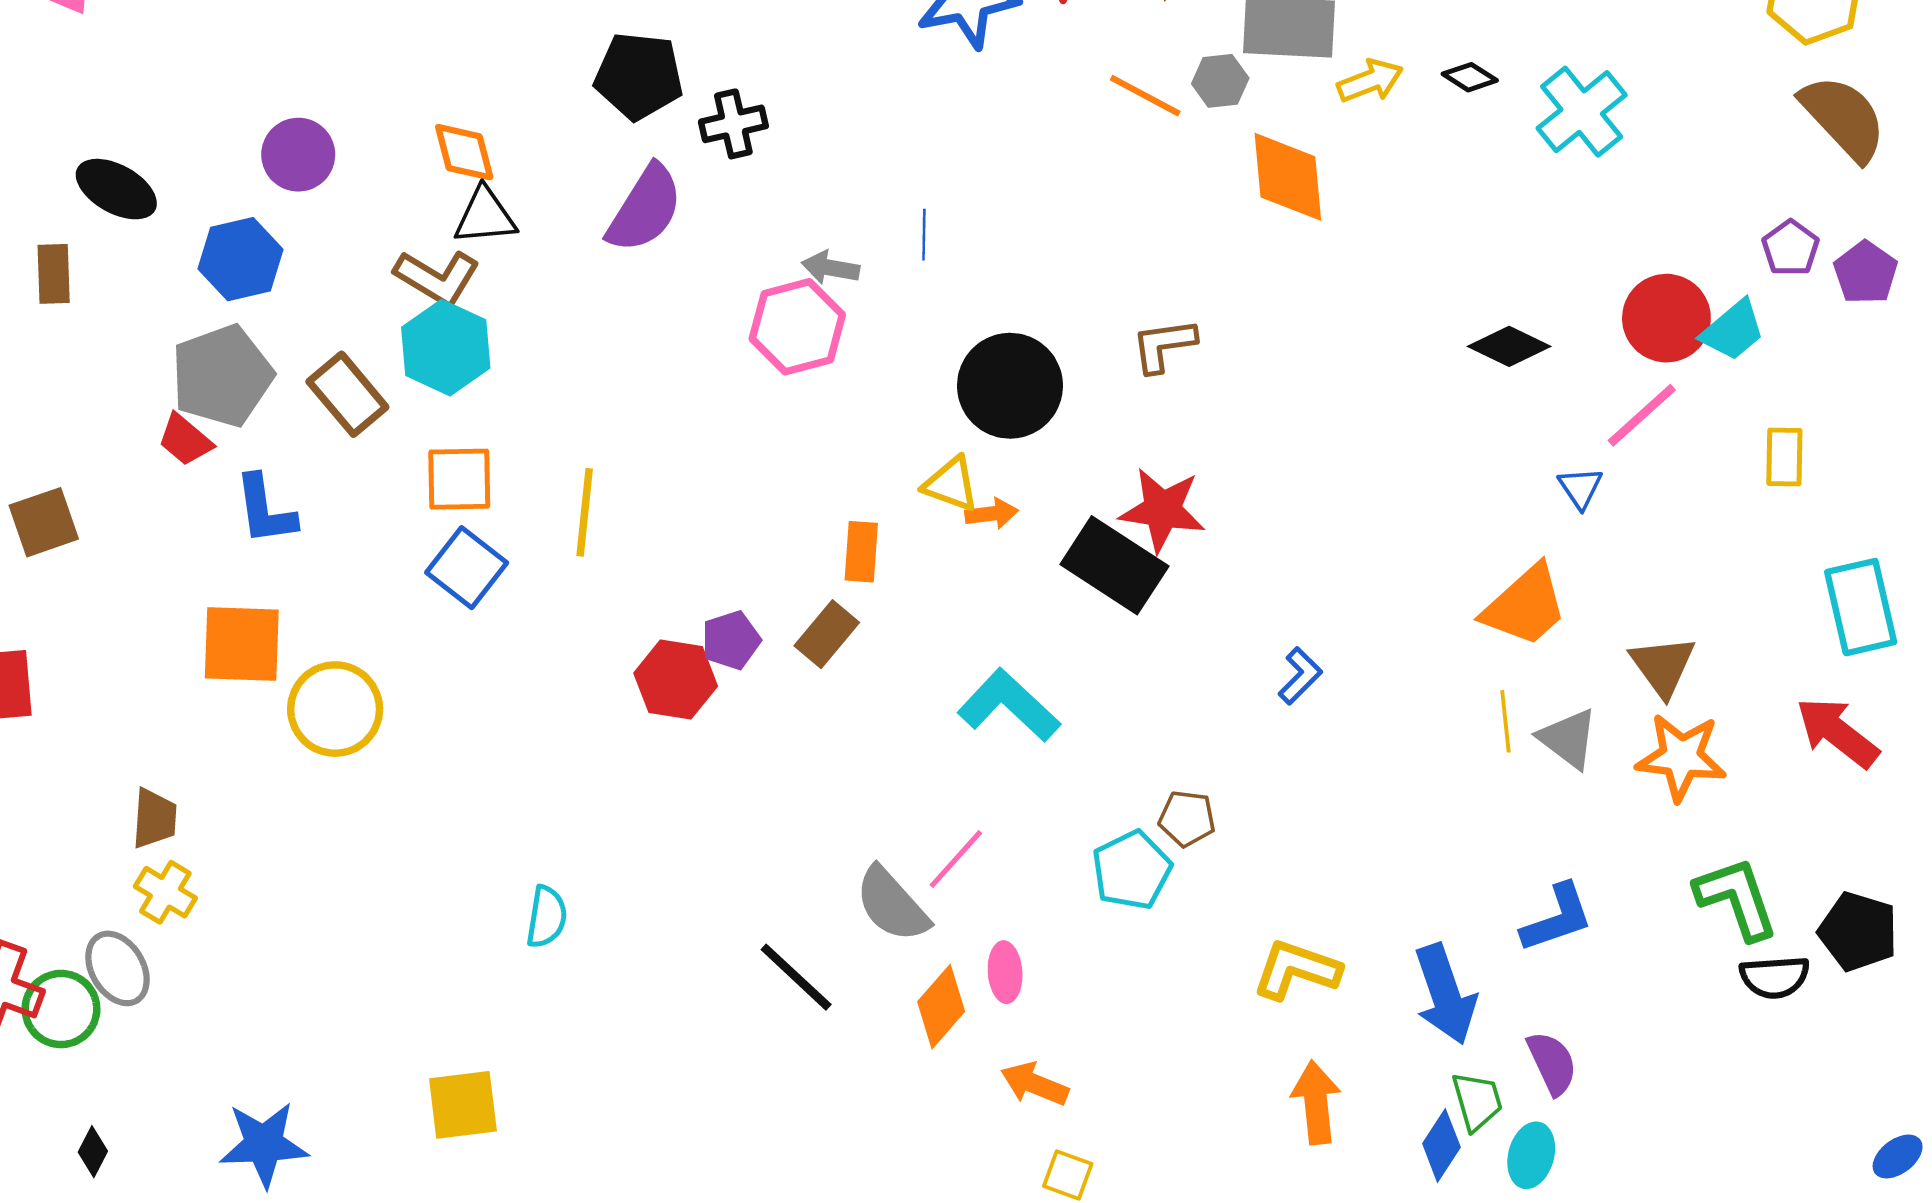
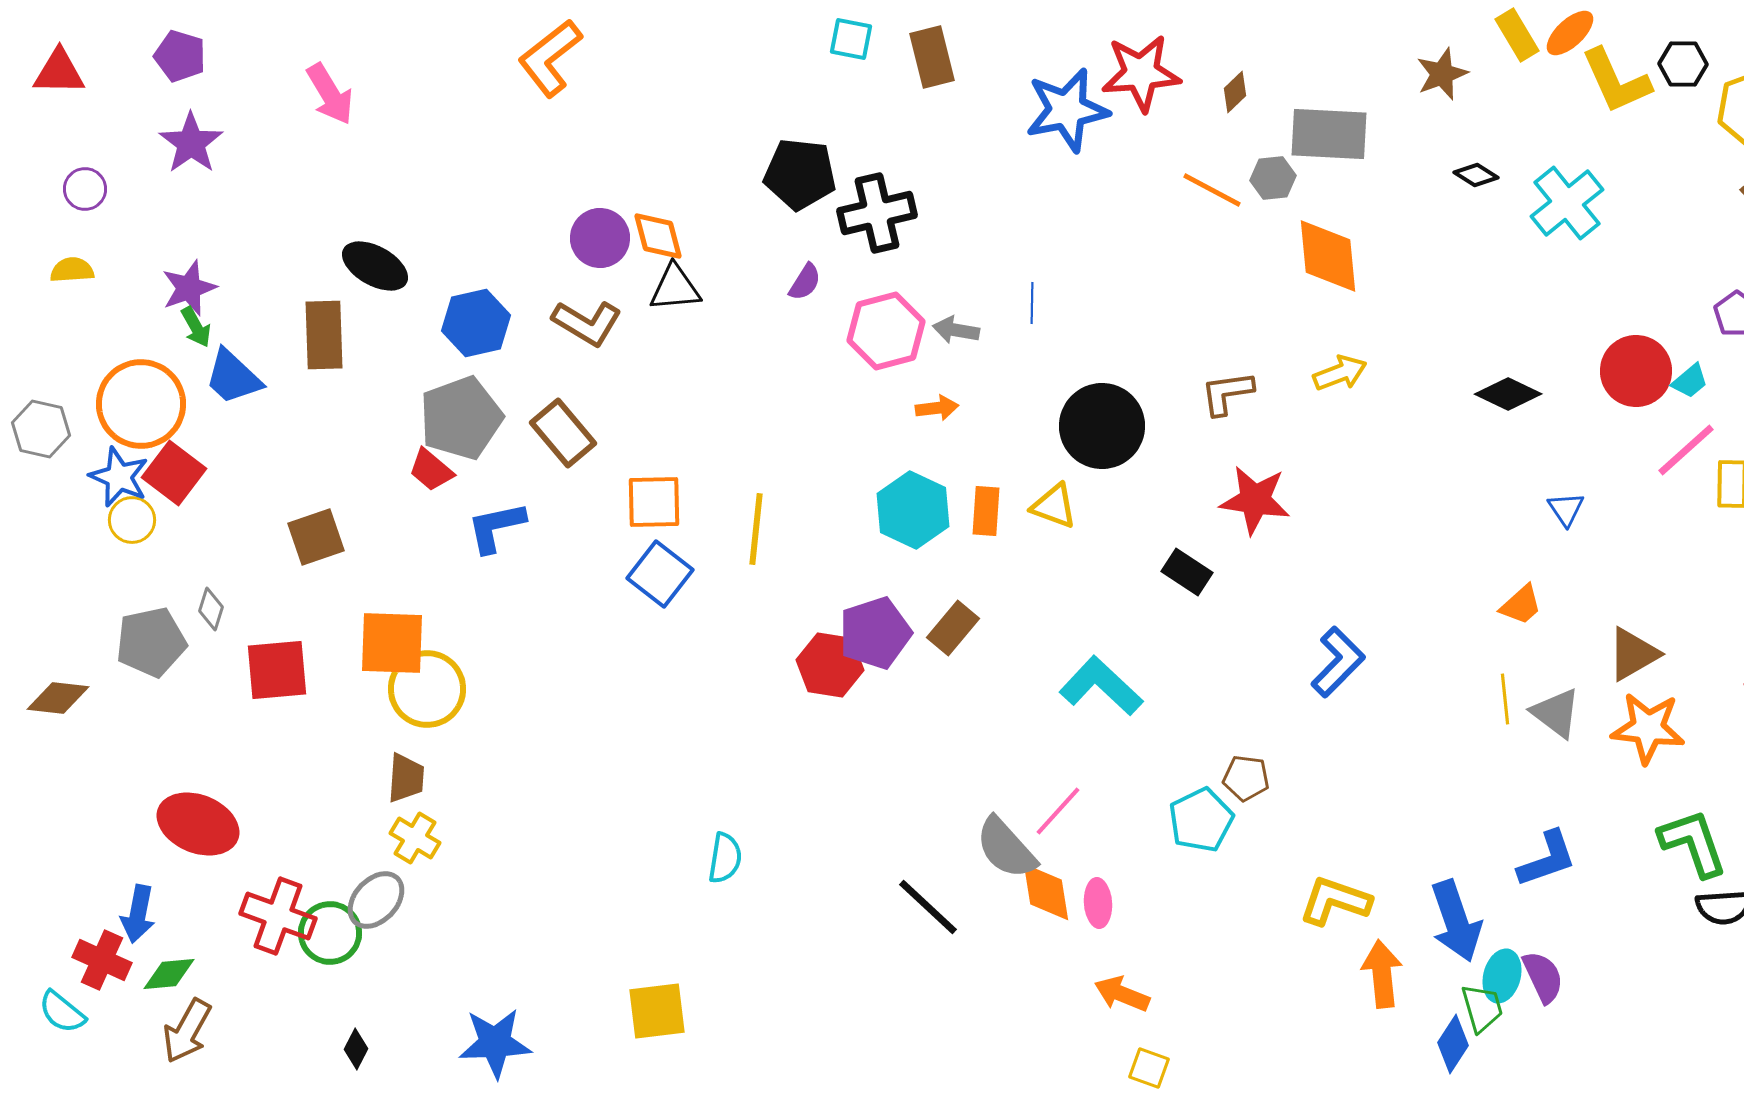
yellow arrow: (1370, 81) -> (1340, 373), moved
black cross: (733, 124) -> (877, 213), size x1.4
purple circle: (298, 155) -> (600, 238), moved
purple semicircle: (645, 209) -> (805, 282), size x0.5
brown rectangle: (54, 274) -> (324, 335), size x1.4
brown L-shape: (437, 278) -> (587, 323), moved
pink hexagon: (797, 327) -> (886, 331), moved
cyan trapezoid: (1733, 330) -> (1690, 381), size x0.7
cyan hexagon: (446, 348) -> (913, 510), moved
pink line: (1642, 415) -> (1686, 450), moved
blue L-shape: (265, 510) -> (496, 527), turned 86
red star: (1162, 510) -> (1255, 500), moved
orange arrow: (992, 514) -> (937, 408), moved
orange rectangle: (861, 552) -> (986, 511), moved
black rectangle: (1114, 565) -> (1187, 572), size x0.6
orange trapezoid: (1525, 606) -> (1521, 605), size x0.6
purple pentagon: (731, 640) -> (875, 633), size x1.5
orange square: (242, 644) -> (392, 643), moved
brown triangle: (1663, 666) -> (1633, 654), turned 36
blue L-shape: (1300, 676) -> (1338, 662), size x1.5
yellow circle: (335, 709) -> (427, 689), moved
gray ellipse: (118, 968) -> (376, 900), turned 74
orange diamond: (941, 1007) -> (1046, 892), moved, turned -50
orange arrow: (1316, 1102) -> (1382, 974), moved
cyan ellipse: (1531, 1155) -> (1502, 976), moved

